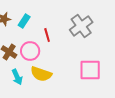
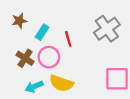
cyan rectangle: (24, 21) -> (42, 32), moved
cyan arrow: (17, 77) -> (34, 87), turned 91

